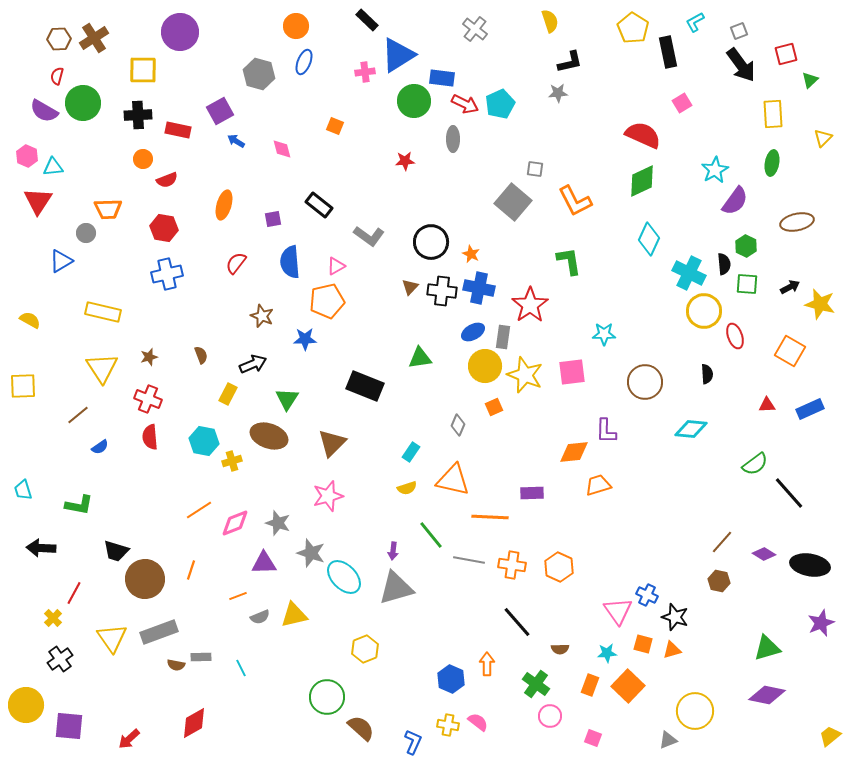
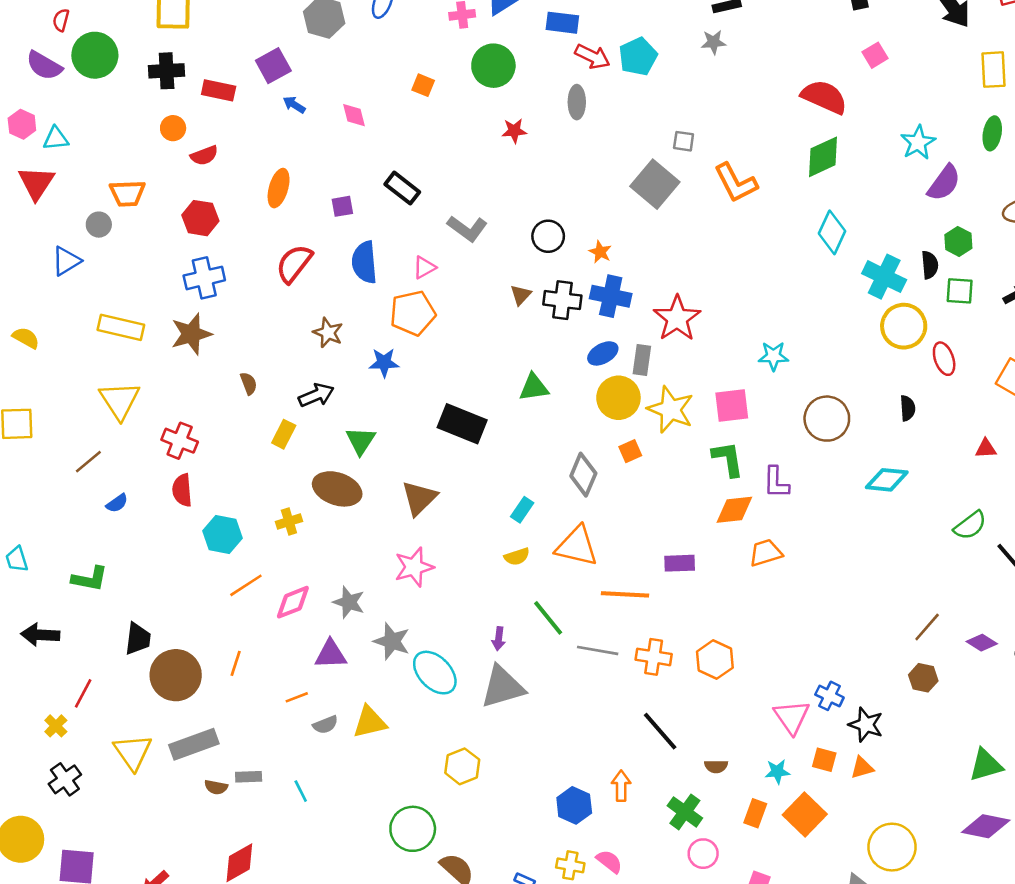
green circle: (414, 101) -> (493, 66), moved
black circle: (431, 242) -> (548, 236), size x0.7
green L-shape: (569, 261) -> (728, 459), moved
red semicircle: (236, 263) -> (294, 264), size x1.4
brown star: (149, 357) -> (191, 334), moved, size x1.8
gray diamond: (458, 425) -> (583, 475), size x1.5
cyan hexagon: (204, 441) -> (223, 534), moved
black trapezoid: (116, 551) -> (138, 639), turned -100

